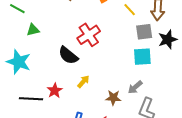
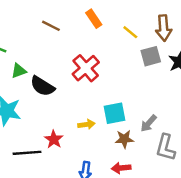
black semicircle: (68, 55) -> (42, 86), moved
cyan square: (142, 57) -> (115, 113), moved
yellow arrow: (83, 82) -> (86, 124), turned 48

